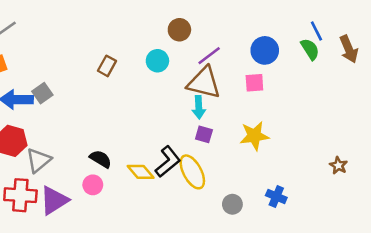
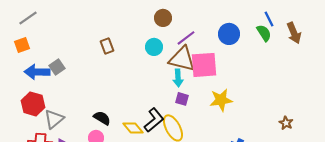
cyan circle: (157, 61) -> (154, 47), moved
brown rectangle: (107, 66) -> (107, 46), turned -49
pink square: (254, 83) -> (204, 65), moved, size x1.8

